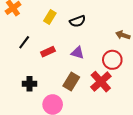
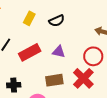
red rectangle: (48, 52) -> (30, 52), size x1.5
brown rectangle: (71, 81) -> (54, 80), turned 54

